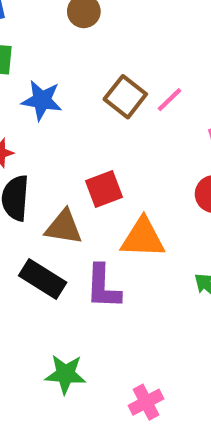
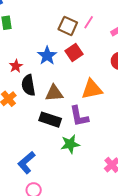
blue star: (42, 100) -> (47, 56), moved, turned -30
red square: (104, 189) -> (74, 52), moved
green star: (65, 374) -> (70, 144), moved

